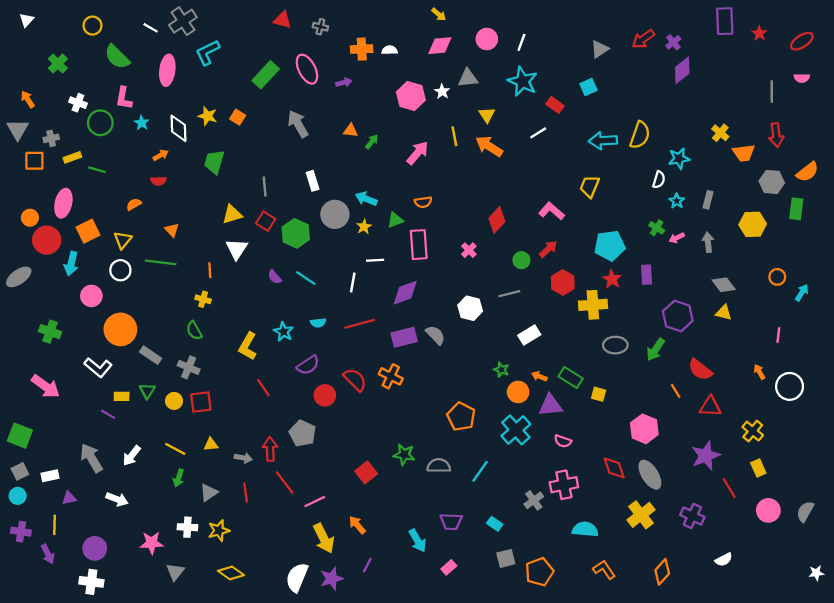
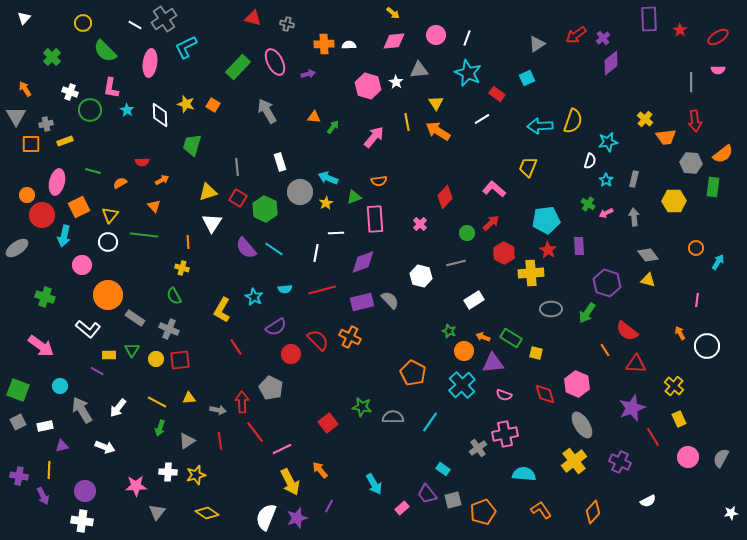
orange arrow: (161, 155) -> (162, 180), moved
green line: (97, 170) -> (93, 171), moved
purple semicircle: (275, 277) -> (246, 248), size x1.6
red diamond: (614, 468) -> (545, 394), moved
cyan circle: (18, 496) -> (60, 386), moved
purple trapezoid: (451, 522) -> (427, 494), moved, turned 50

